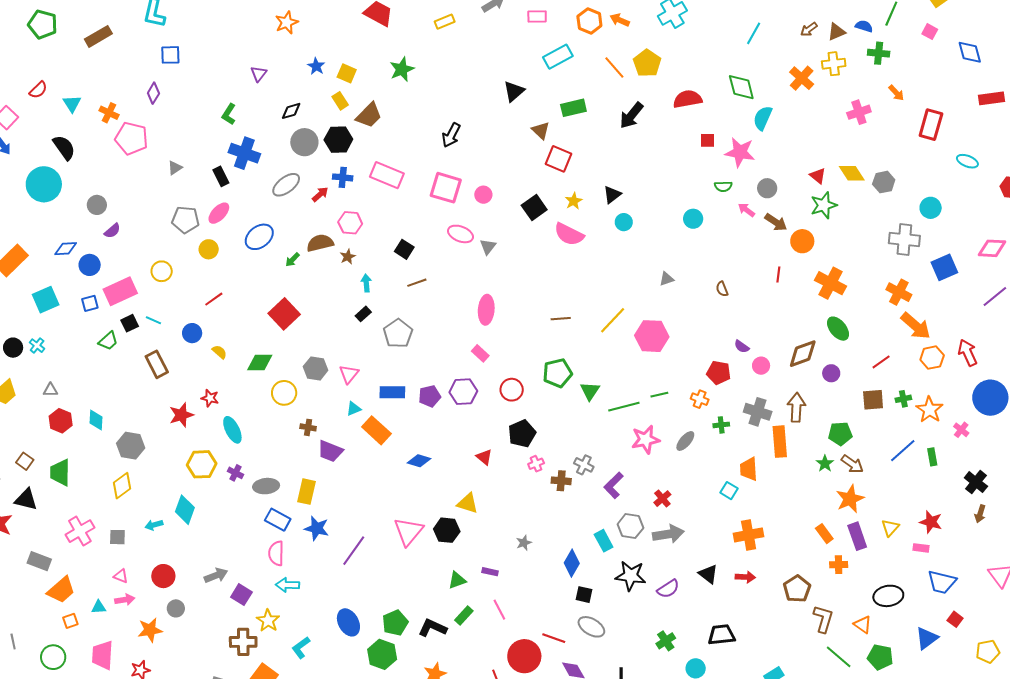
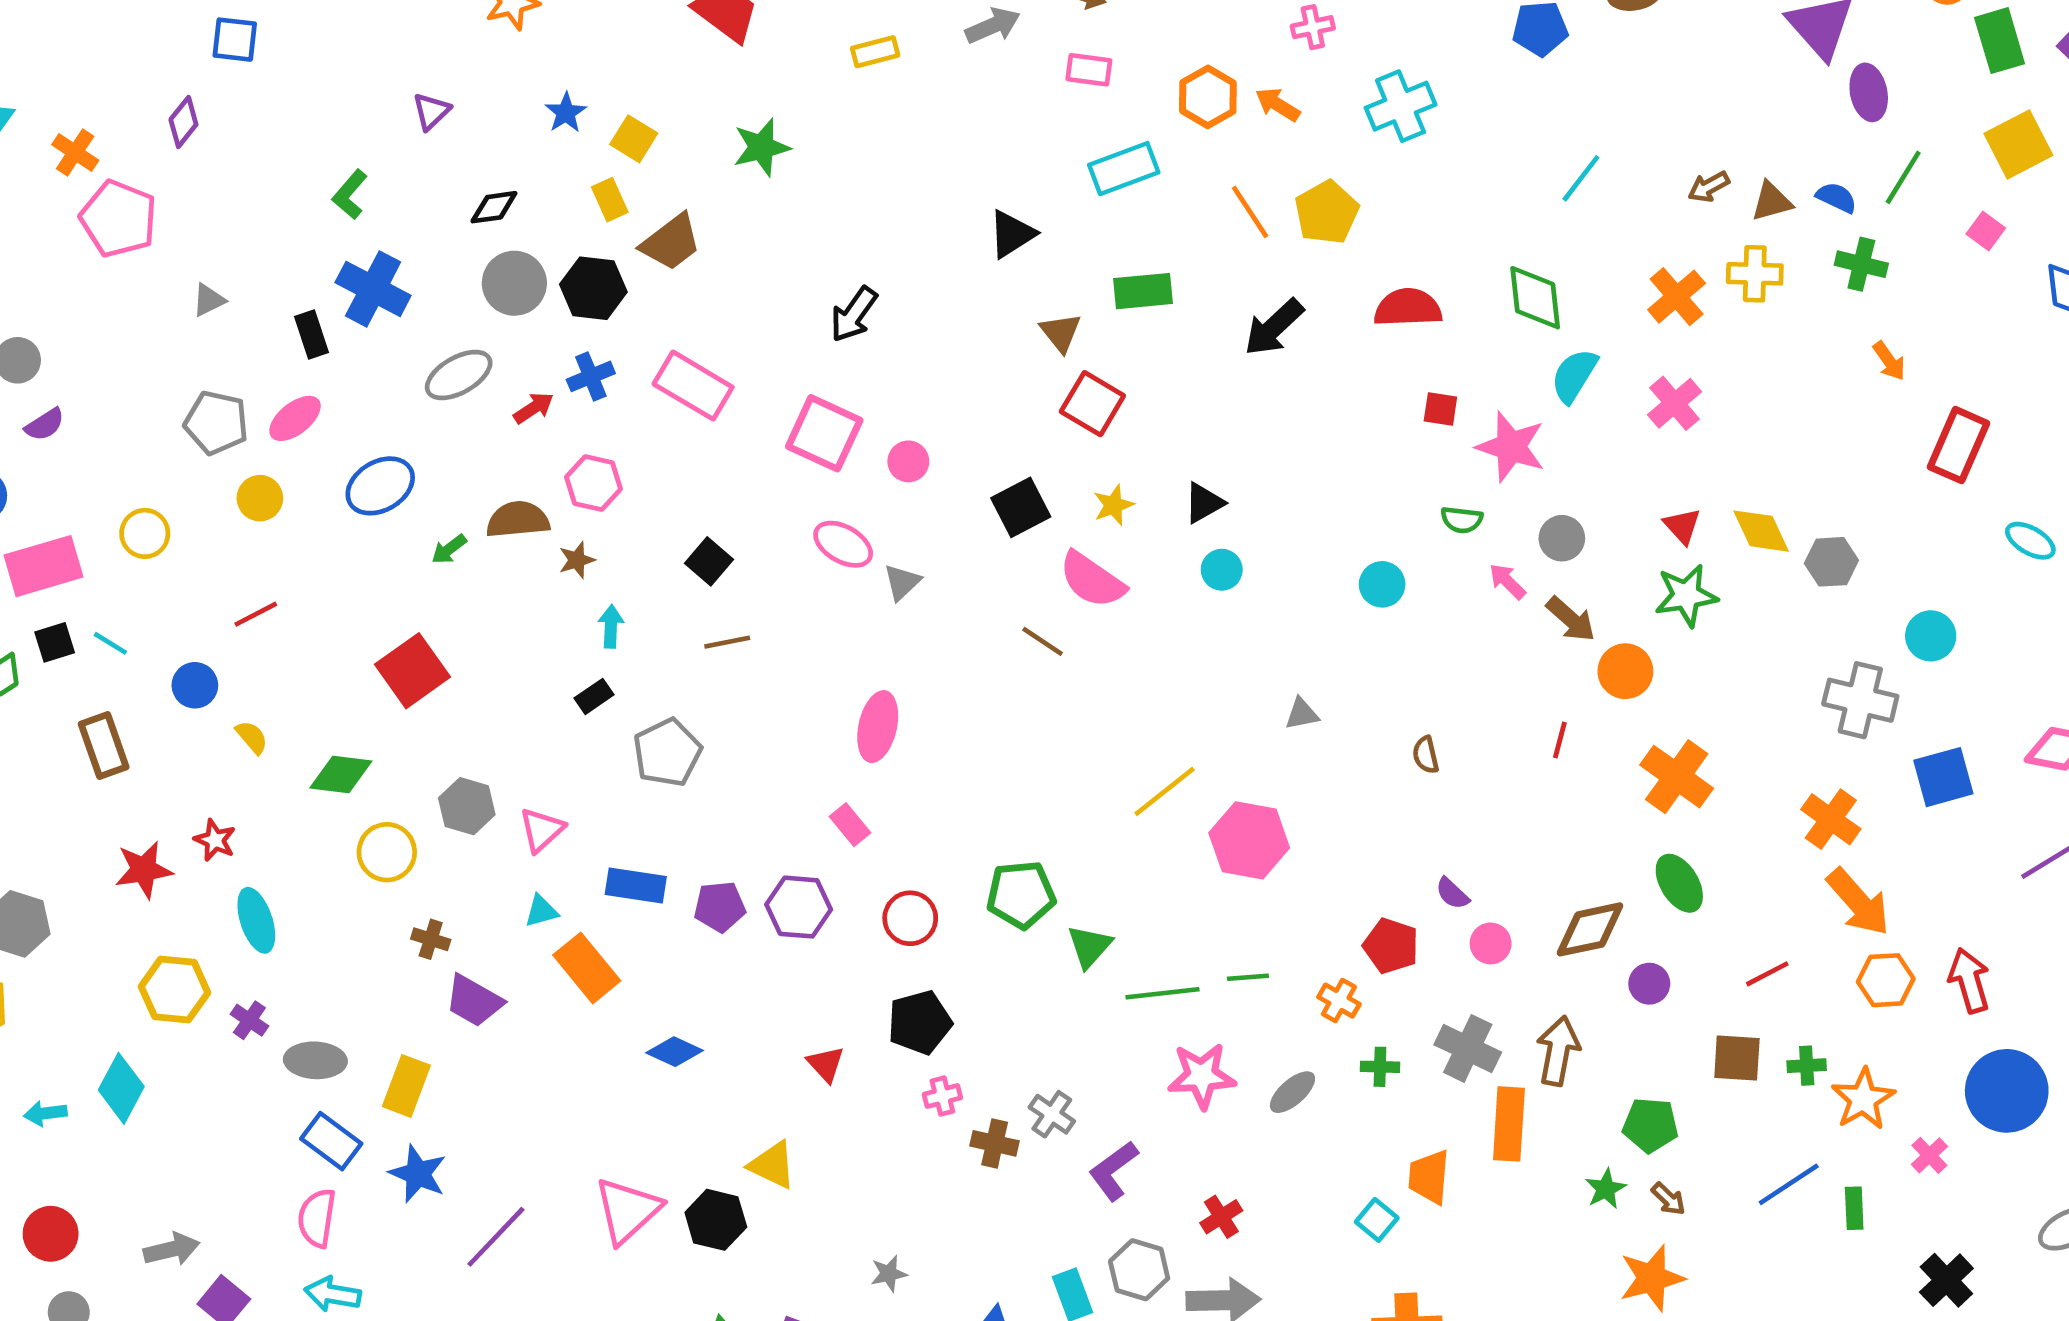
pink cross: (859, 112) -> (1675, 403), moved, turned -30
blue cross: (343, 177) -> (591, 376), turned -36
brown line: (561, 319) -> (1043, 641), moved, turned 30
brown arrow: (852, 464) -> (1668, 1199), size x0.7

